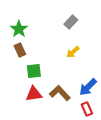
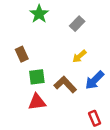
green star: (19, 29) -> (39, 14), moved
blue arrow: (88, 87) -> (95, 80), moved
brown L-shape: (60, 93) -> (65, 85), moved

